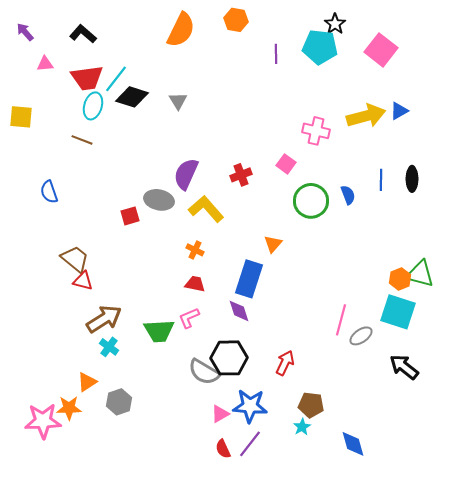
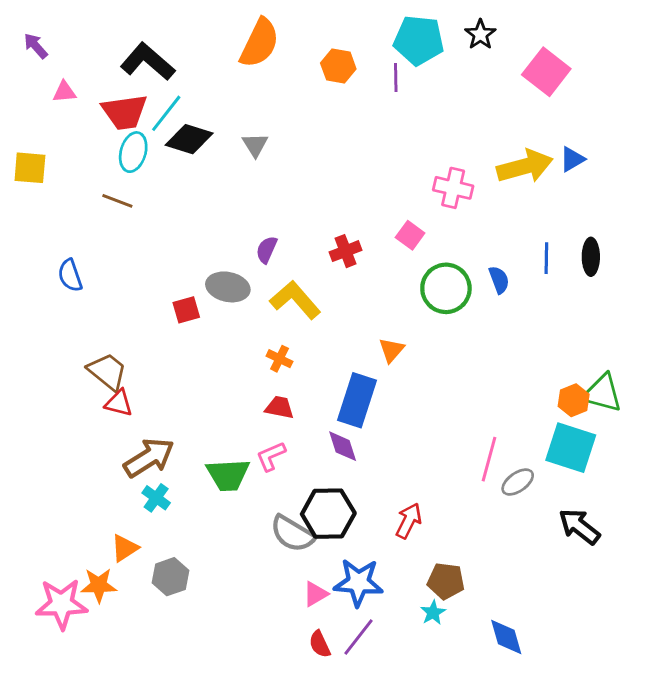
orange hexagon: (236, 20) -> (338, 66), moved
black L-shape: (83, 34) -> (148, 62), moved, size x1.4
cyan pentagon: (320, 47) -> (419, 40), moved
purple semicircle: (186, 174) -> (267, 250), size x0.6

